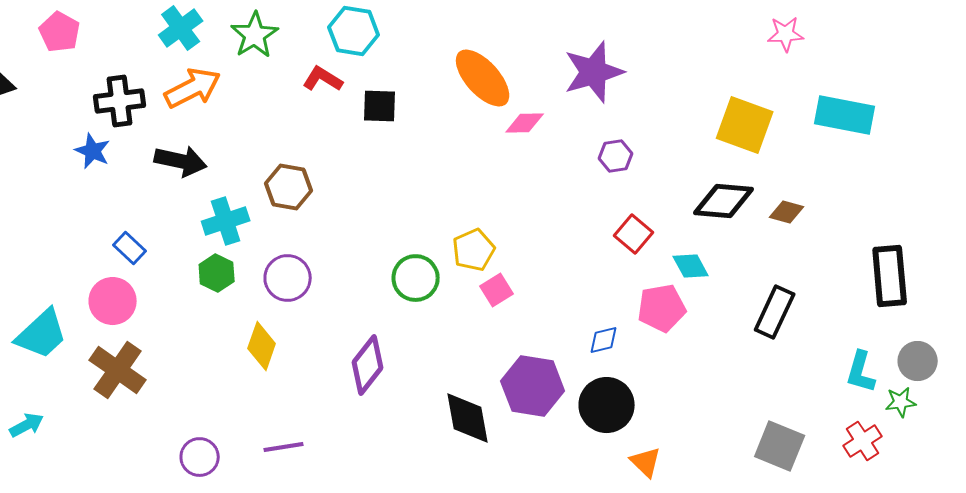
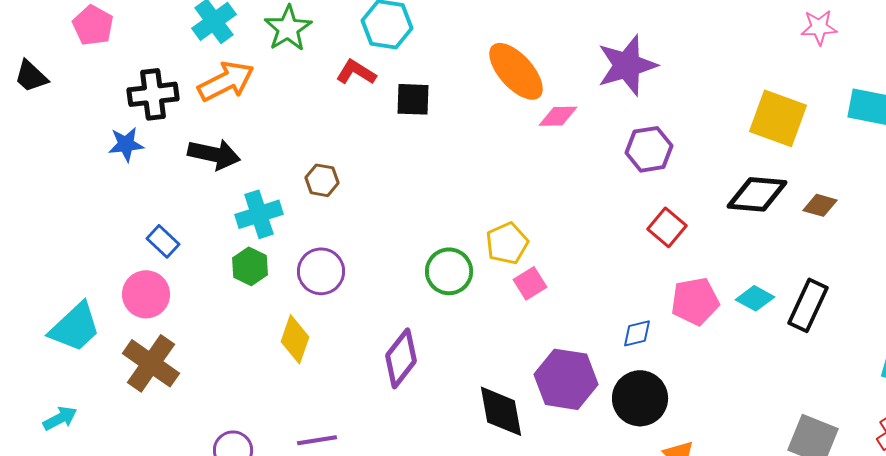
blue star: (93, 151) -> (126, 144), turned -30
purple hexagon: (616, 156) -> (649, 149), size x1.4
brown hexagon: (289, 187) -> (322, 180), size x0.7
cyan diamond: (691, 266) -> (755, 298), moved, turned -33

